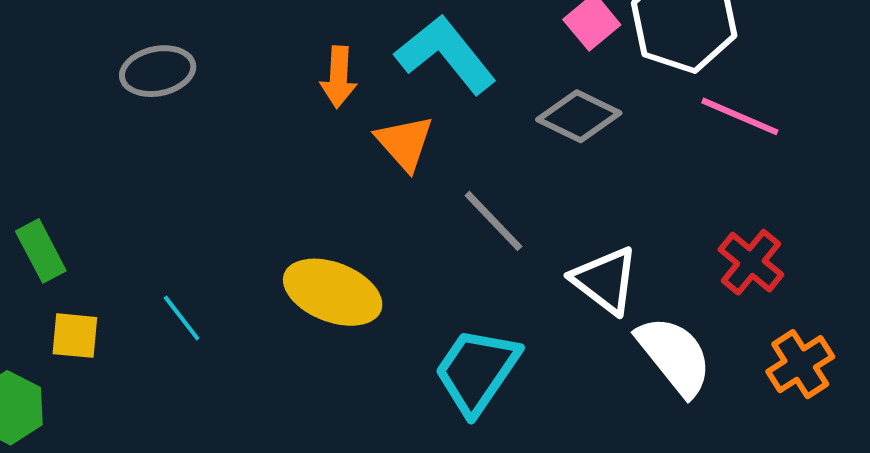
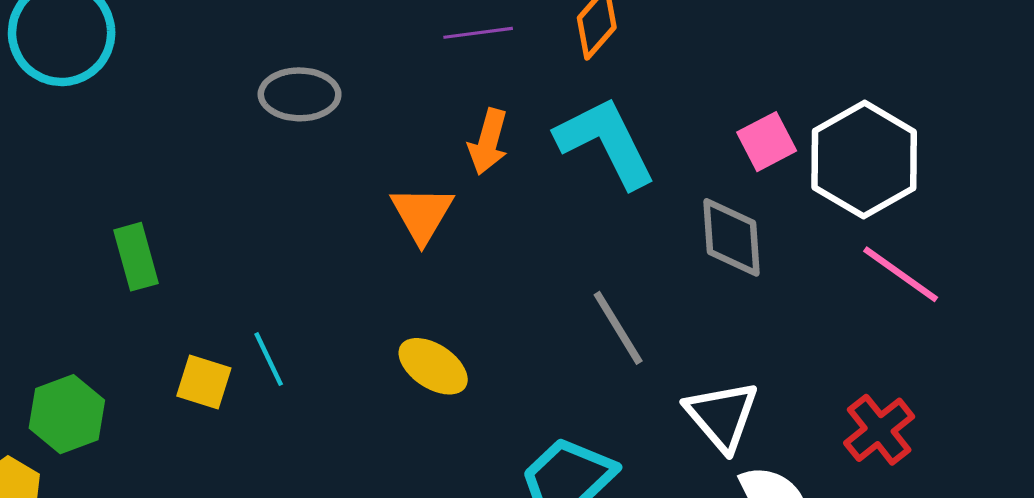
gray diamond: (579, 116) -> (731, 237), turned 48
orange triangle: (405, 143) -> (422, 214), moved
yellow ellipse: (333, 292) -> (433, 366), size x0.7
yellow square: (75, 336) -> (204, 382), moved

